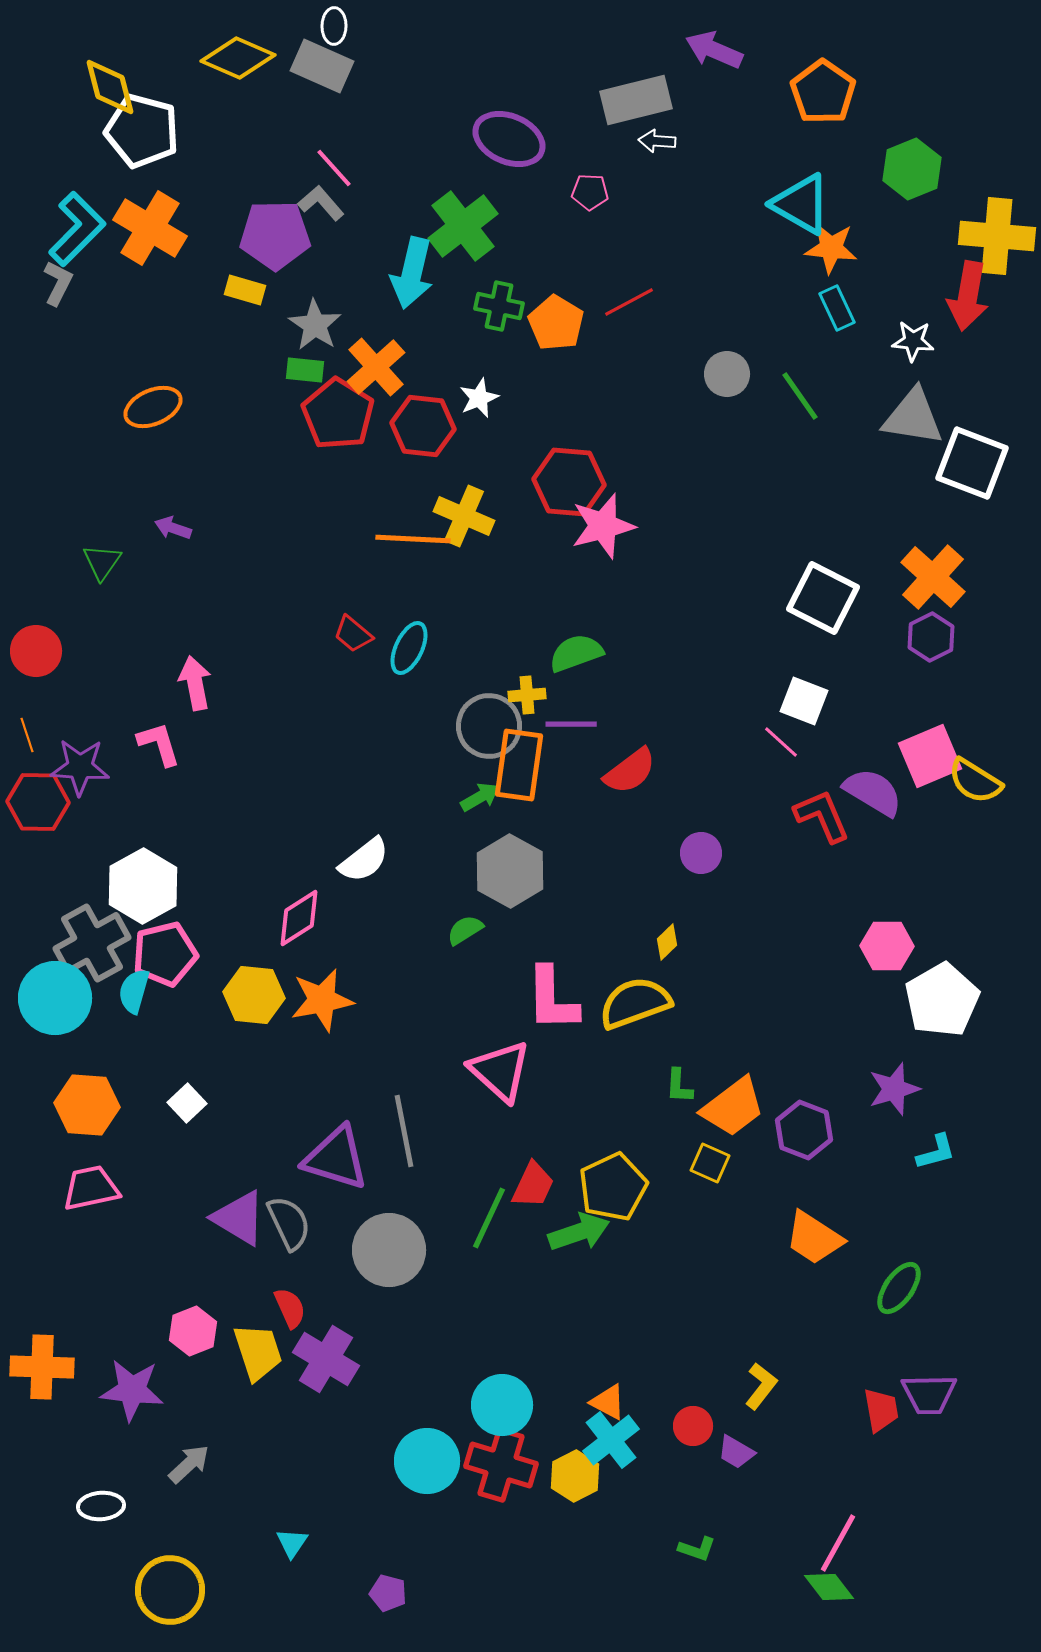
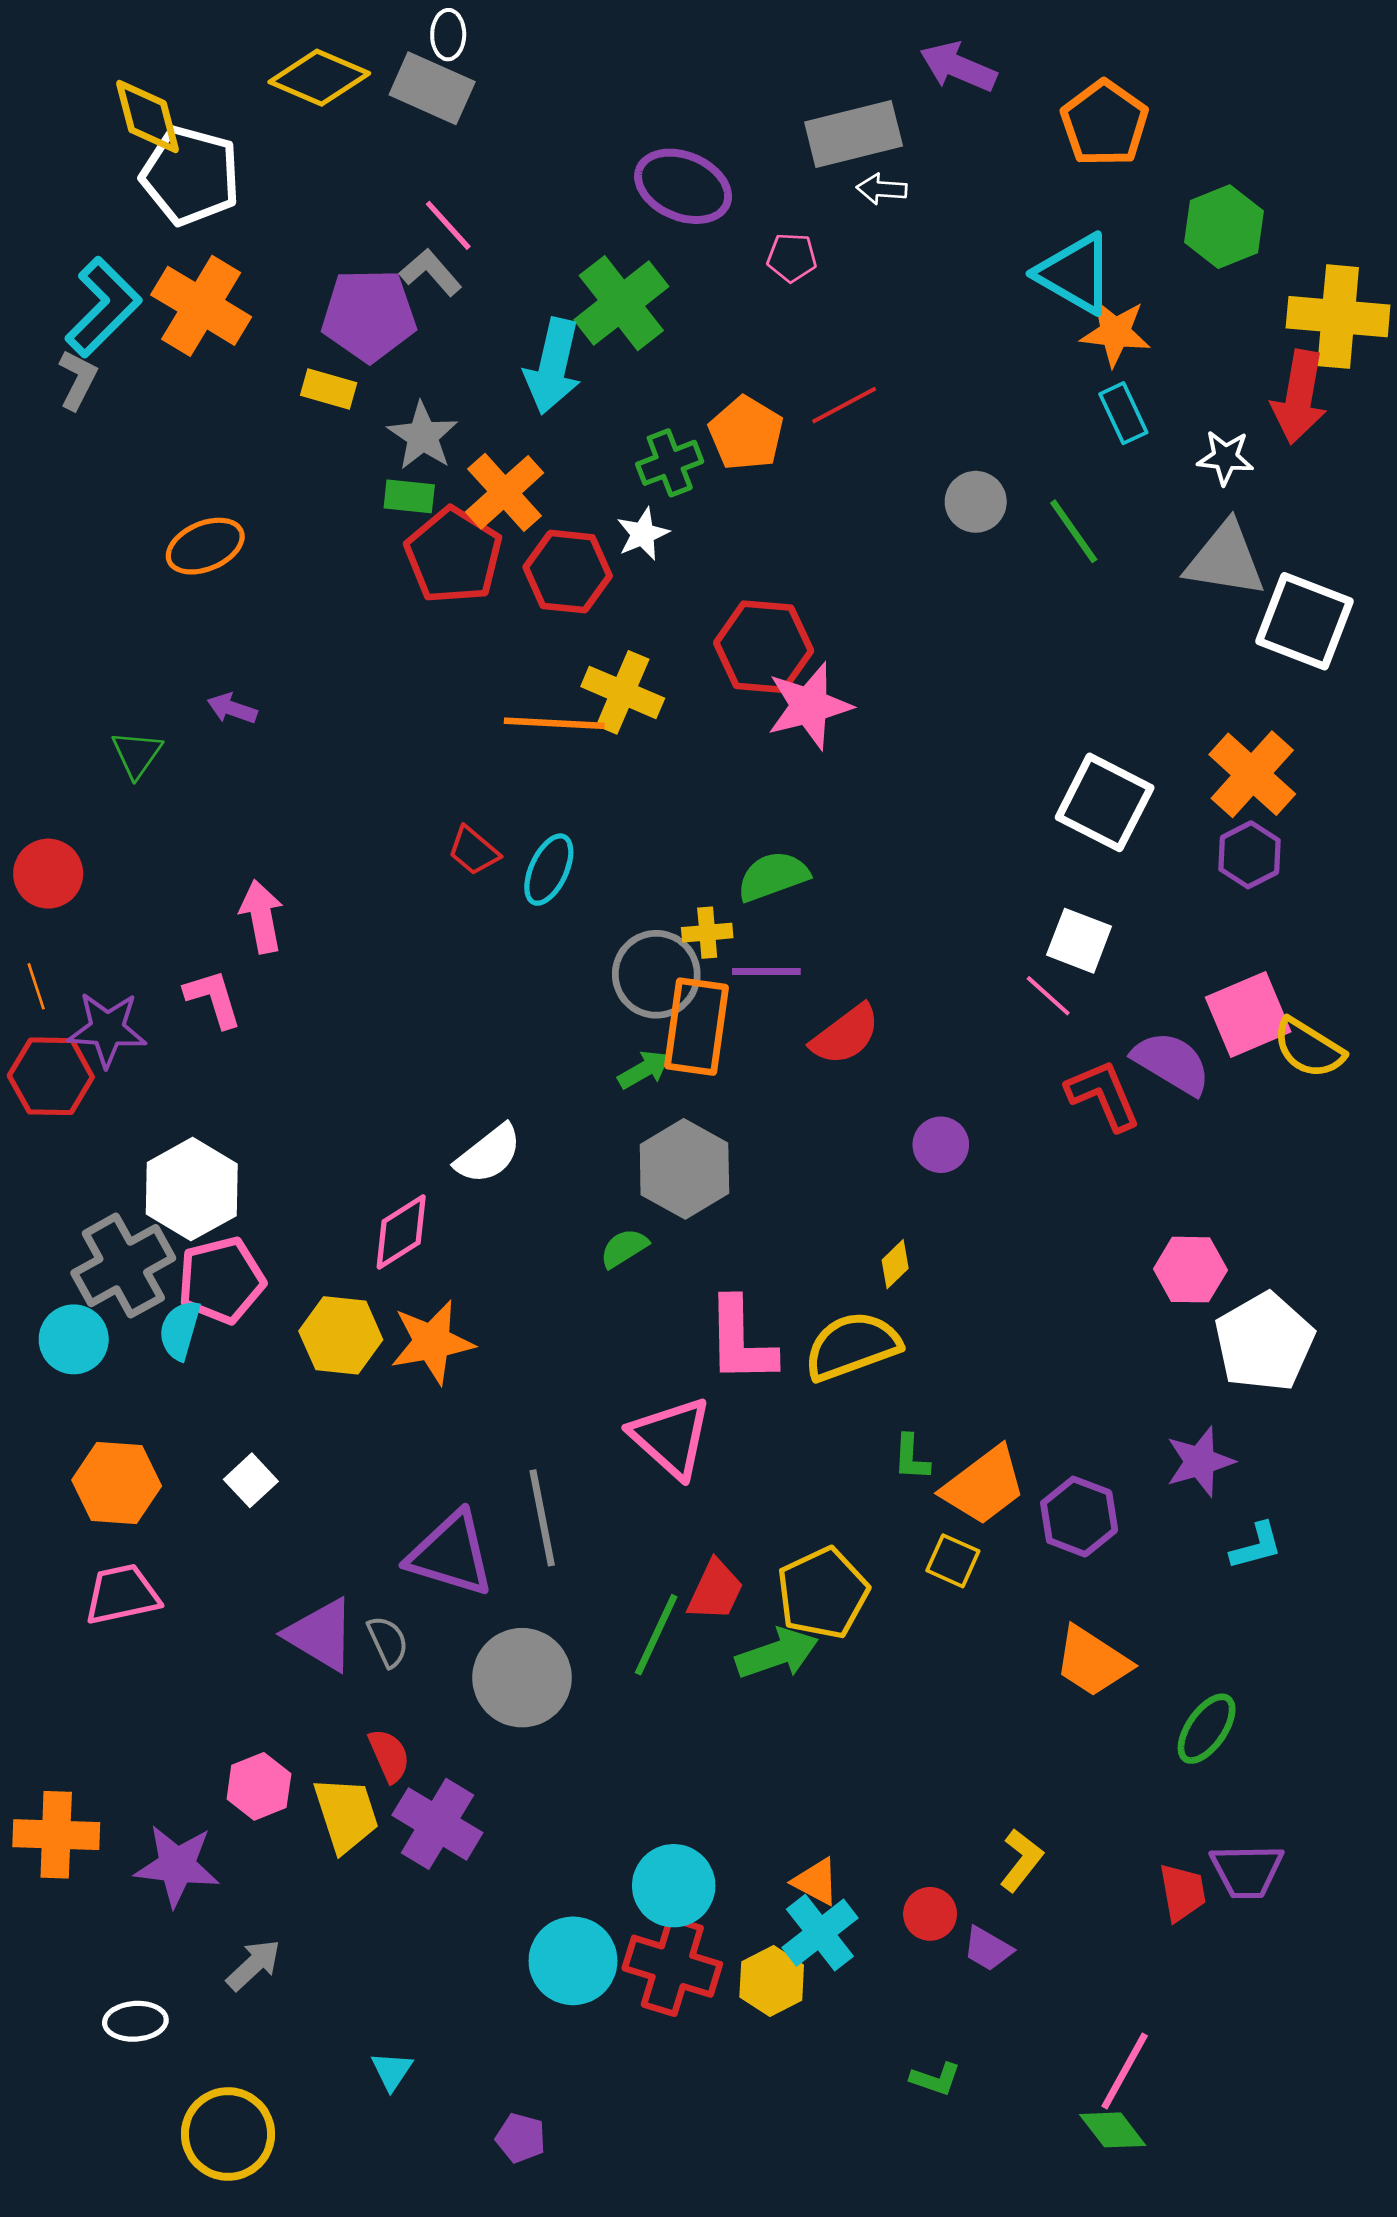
green cross: (499, 306) -> (670, 463), moved, turned -33
cyan circle: (55, 998) -> (74, 1339), size x0.7
gray semicircle: (289, 1223) -> (388, 1641), size x0.7

